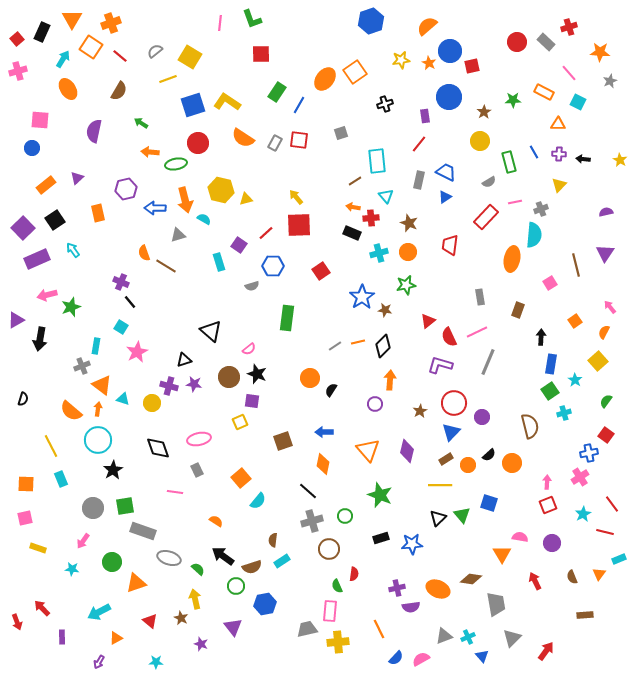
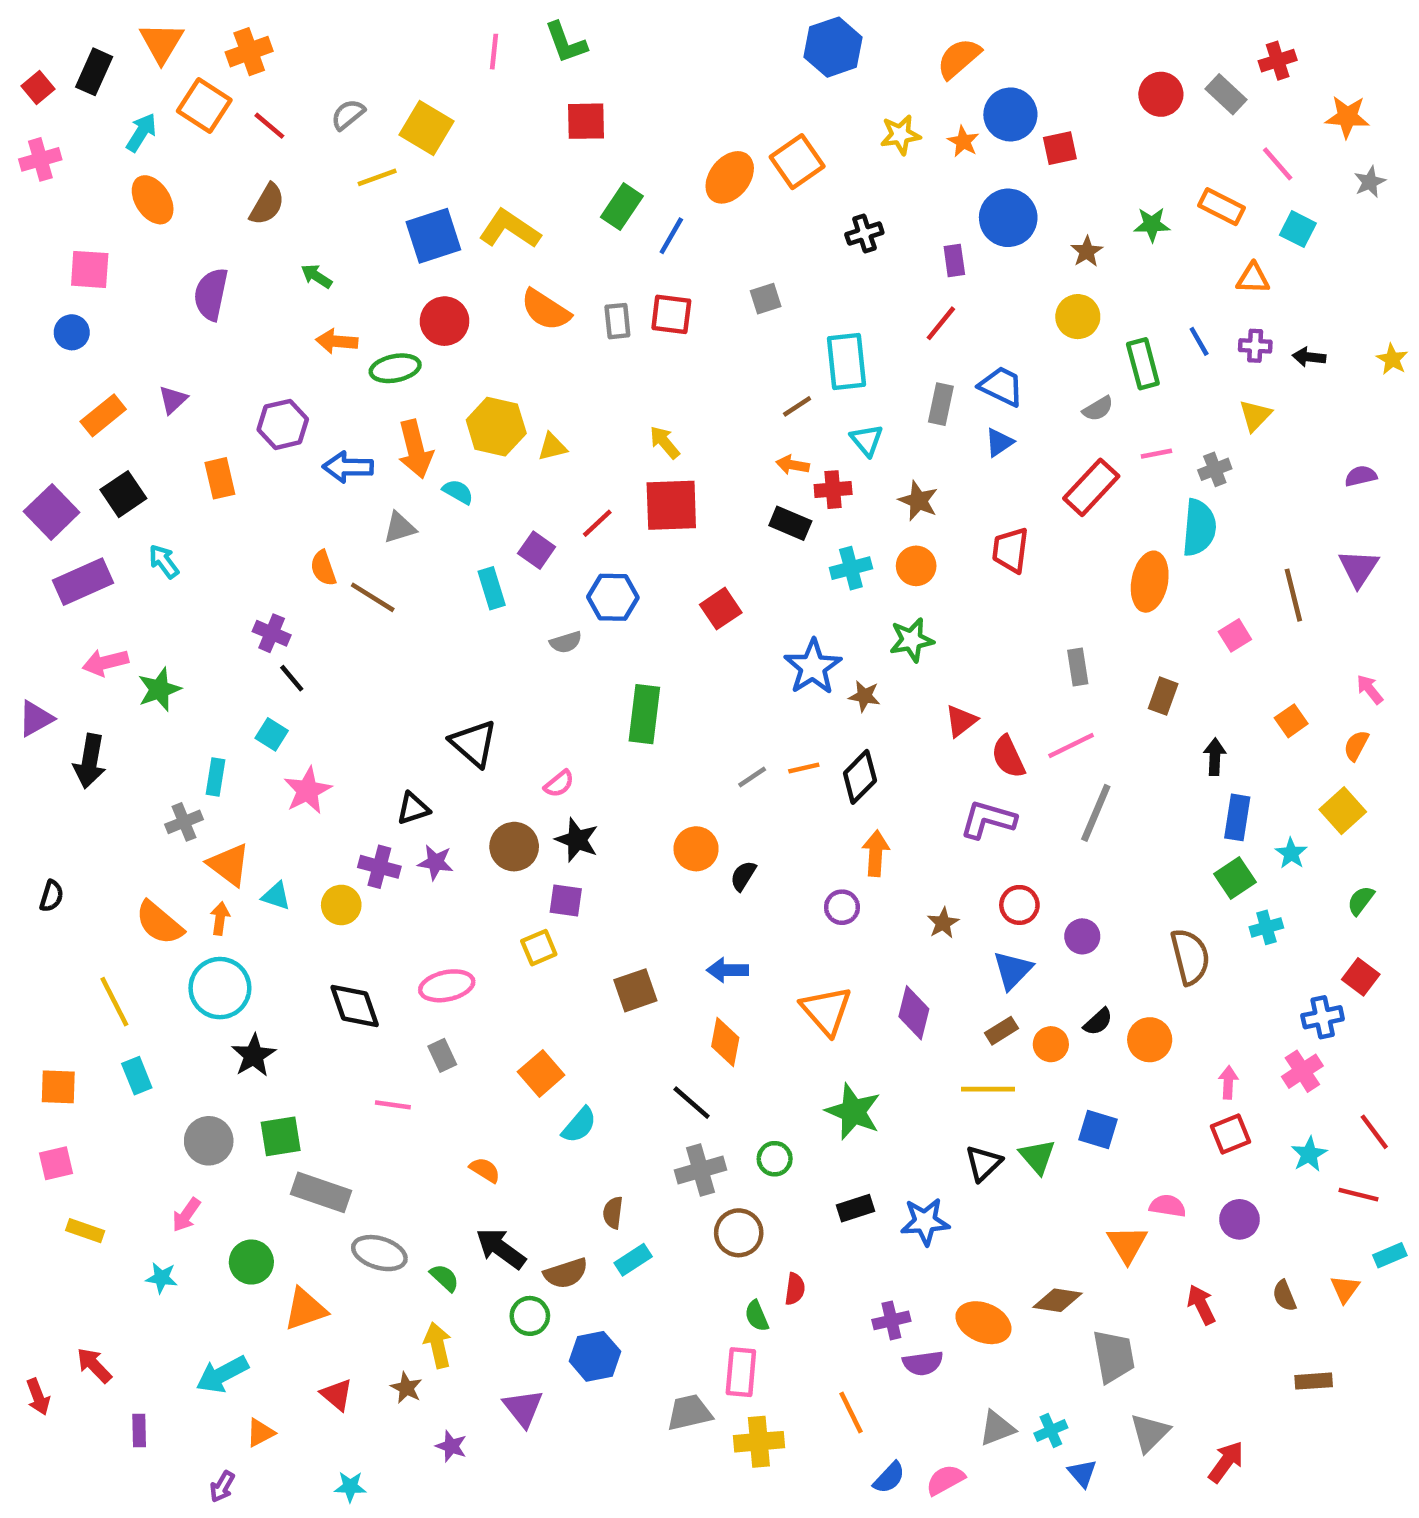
gray rectangle: (275, 143) -> (617, 321), turned -35
red circle: (454, 403) -> (1019, 905), size x0.7

